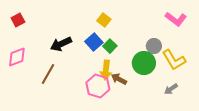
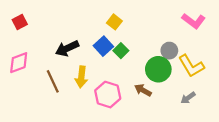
yellow arrow: (106, 70) -> (81, 77), moved
brown line: (48, 74) -> (53, 81), turned -55
brown arrow: (119, 79) -> (143, 90), moved

